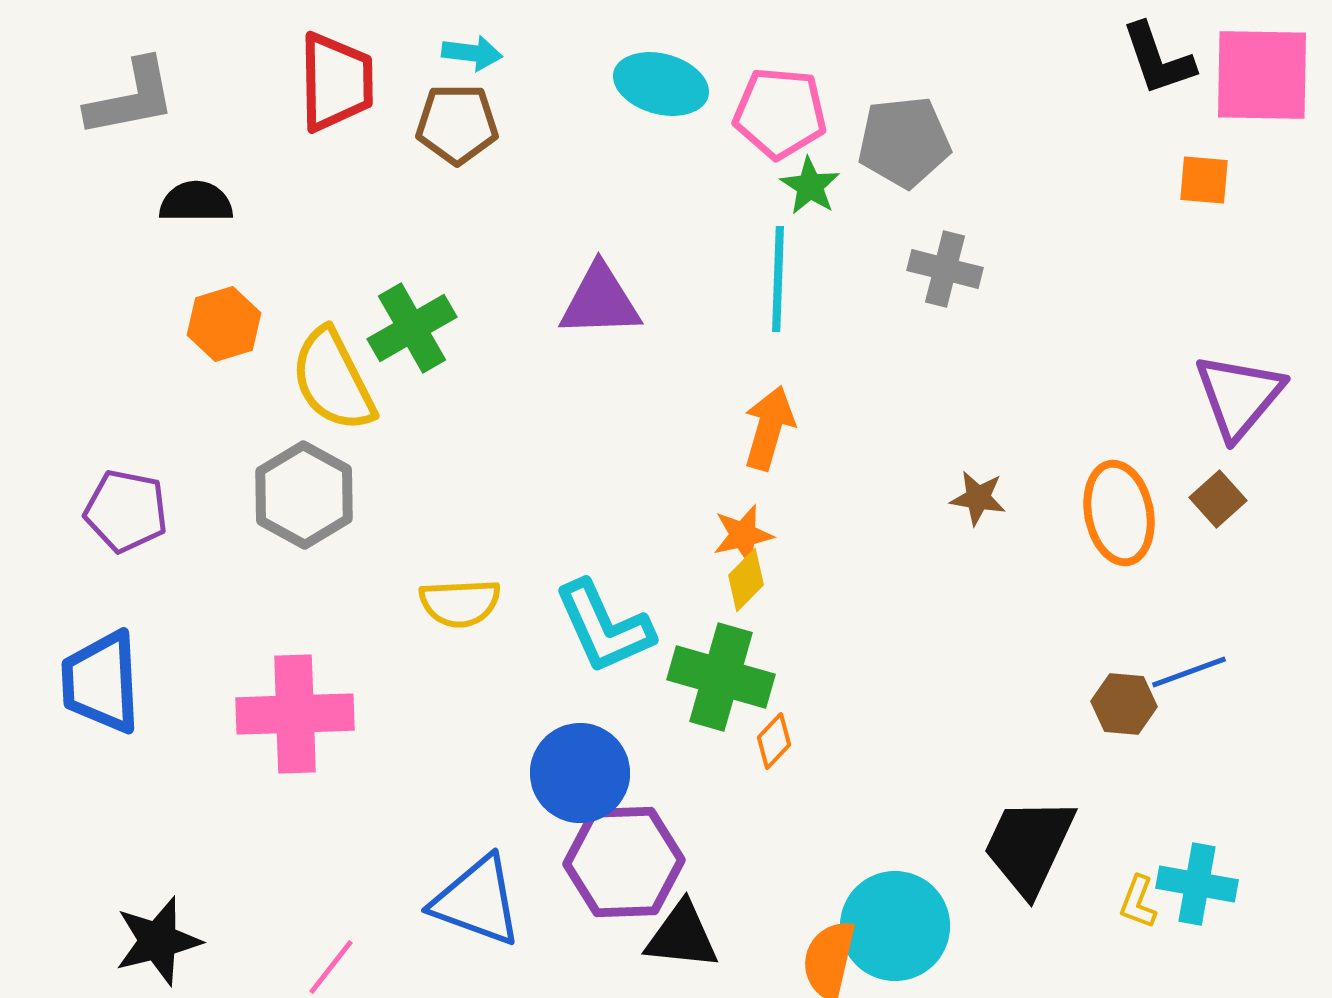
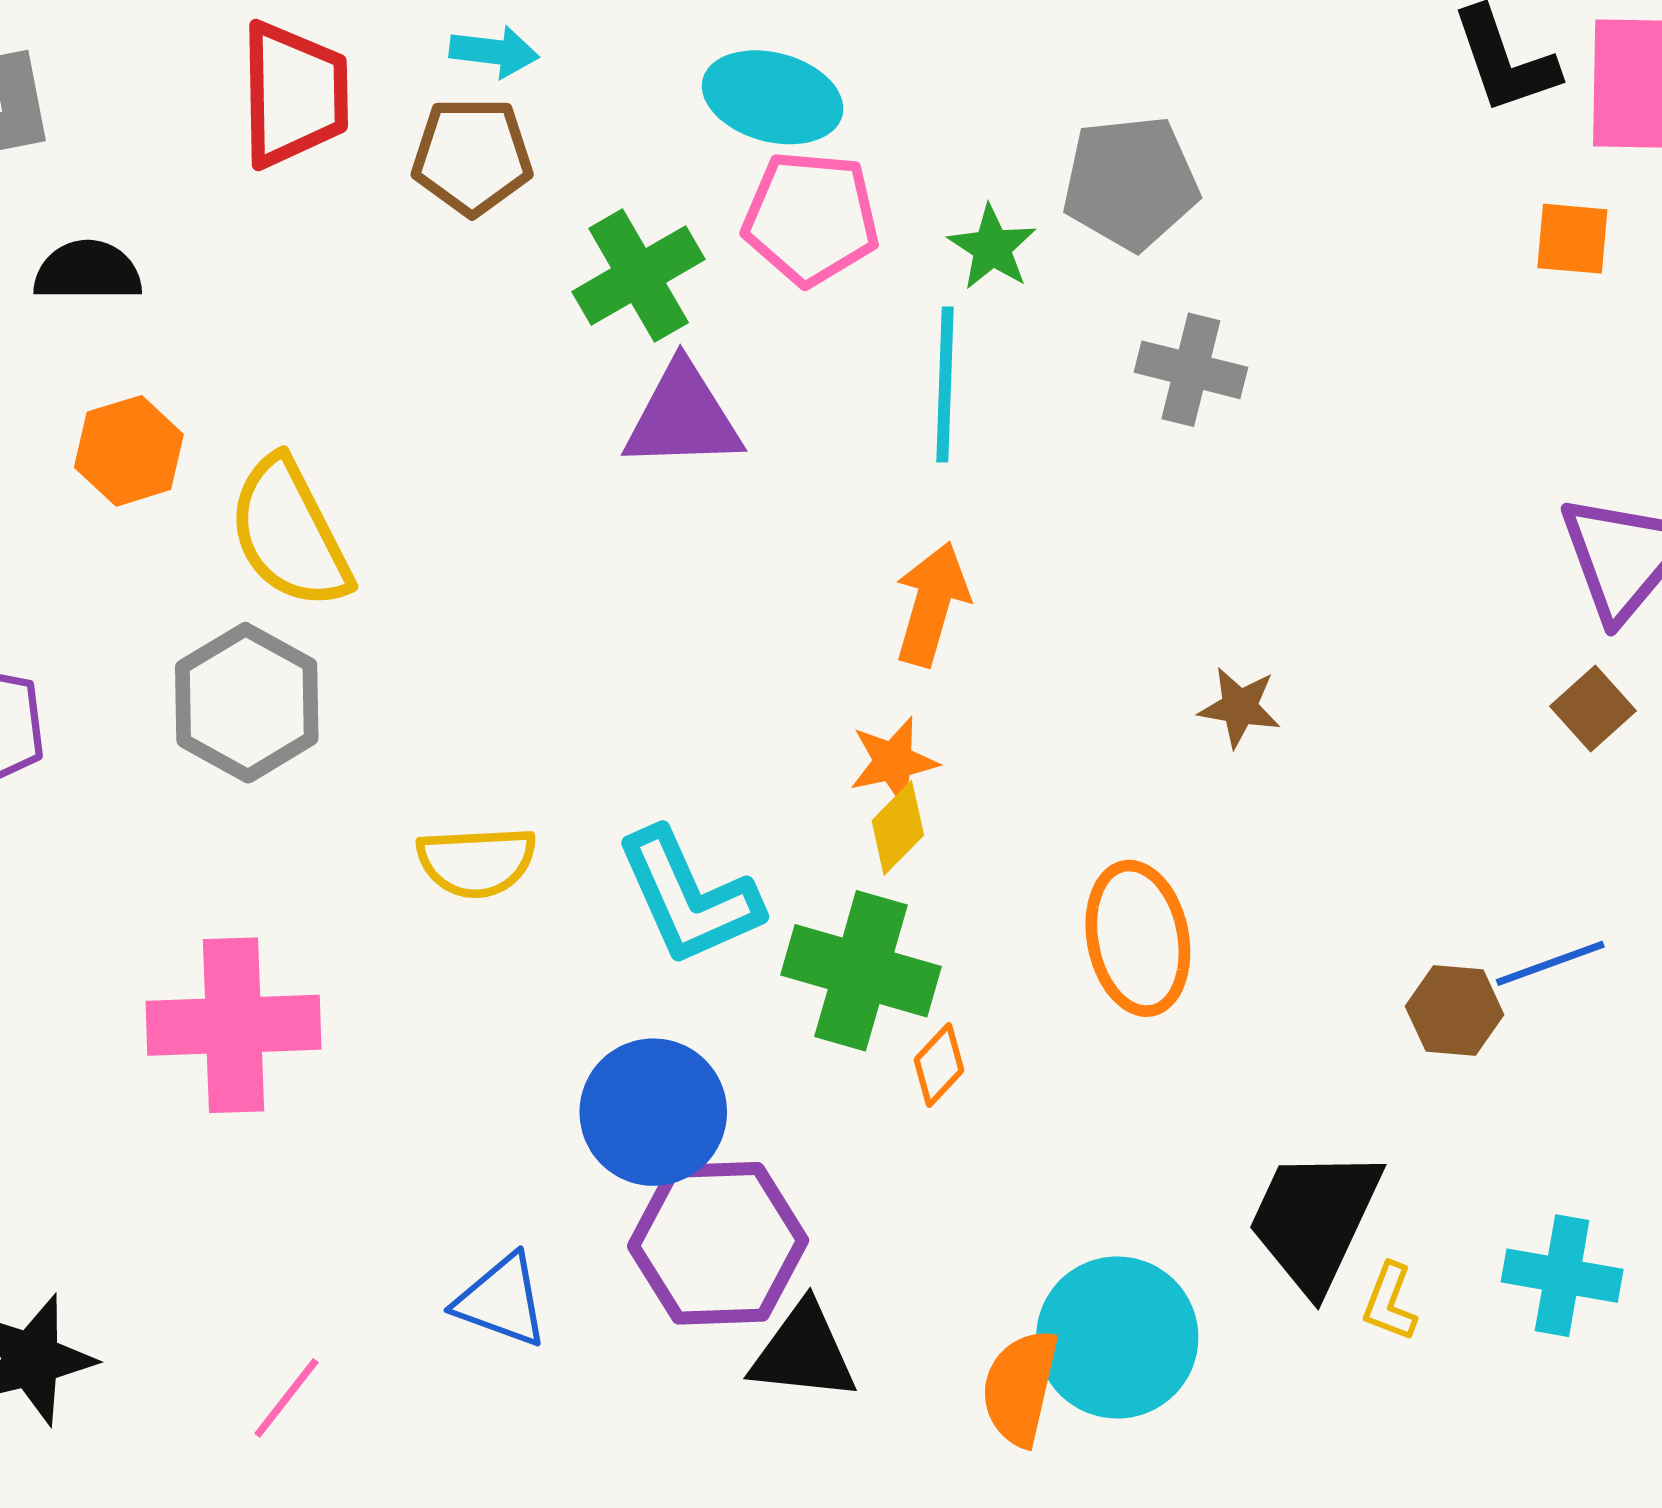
pink pentagon: (780, 113) -> (811, 218), moved
green cross: (412, 328) -> (639, 276), moved
orange ellipse: (1119, 513) -> (1138, 938), moved
blue triangle: (477, 901) -> (502, 1301), size x0.7
yellow L-shape: (1138, 902) -> (1390, 1302), moved

